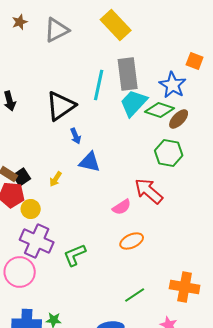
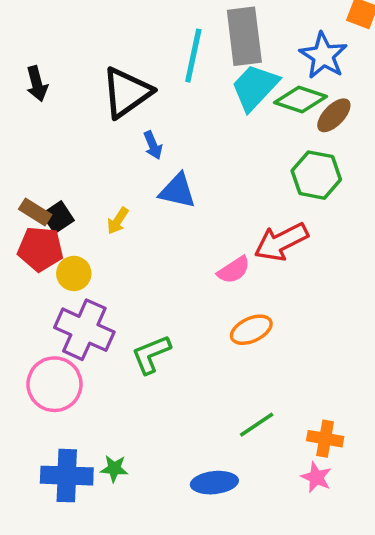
red arrow: (149, 191) -> (281, 242), turned -68
orange cross: (185, 287) -> (325, 439), moved, size x0.7

